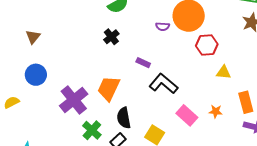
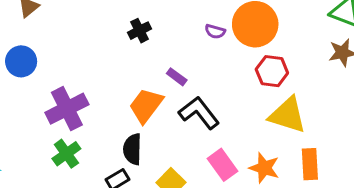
yellow triangle: (224, 72) -> (288, 115), size x1.8
orange trapezoid: (109, 88) -> (146, 106), moved
orange star: (216, 111) -> (264, 168), size x1.5
green cross: (92, 130) -> (66, 154), moved

